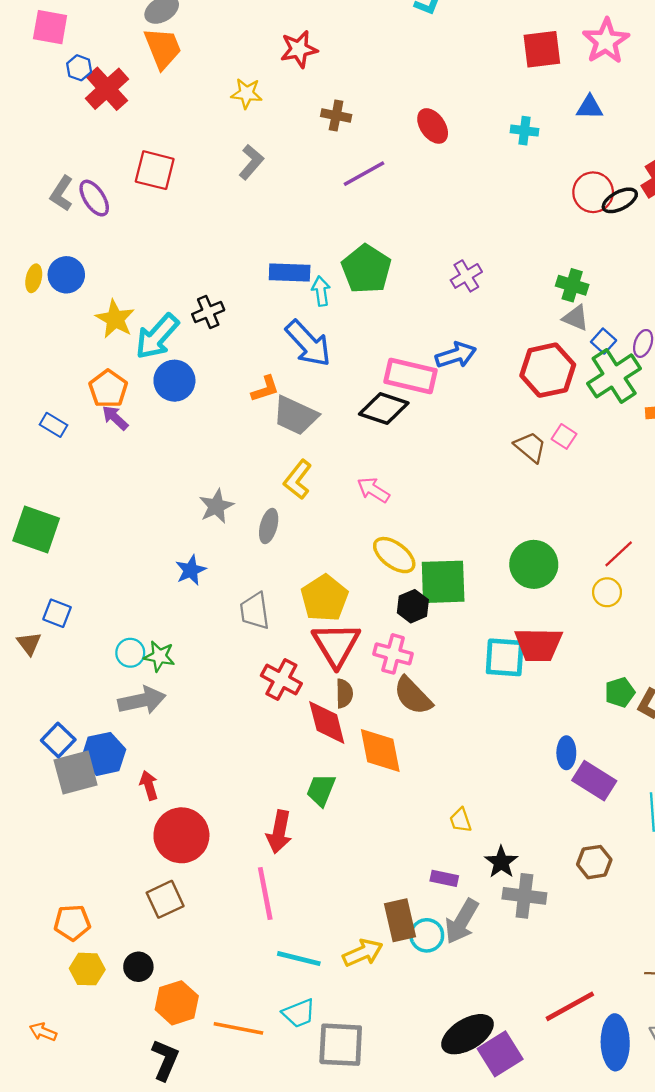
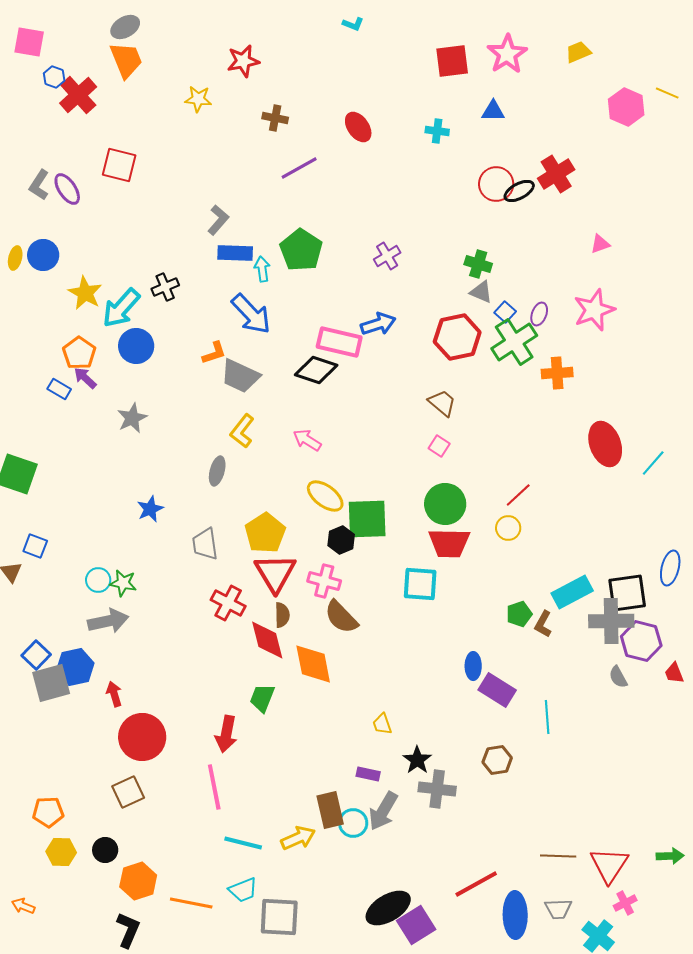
gray L-shape: (251, 162) -> (218, 220), moved
blue rectangle: (53, 425) -> (59, 389), moved
pink square: (564, 436) -> (439, 446), moved
gray star: (216, 506) -> (132, 418), moved
red trapezoid: (538, 645) -> (449, 543), moved

